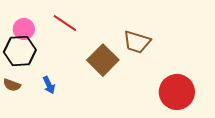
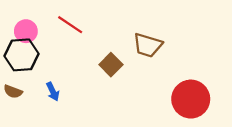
brown square: (103, 60) -> (111, 65), size x0.7

